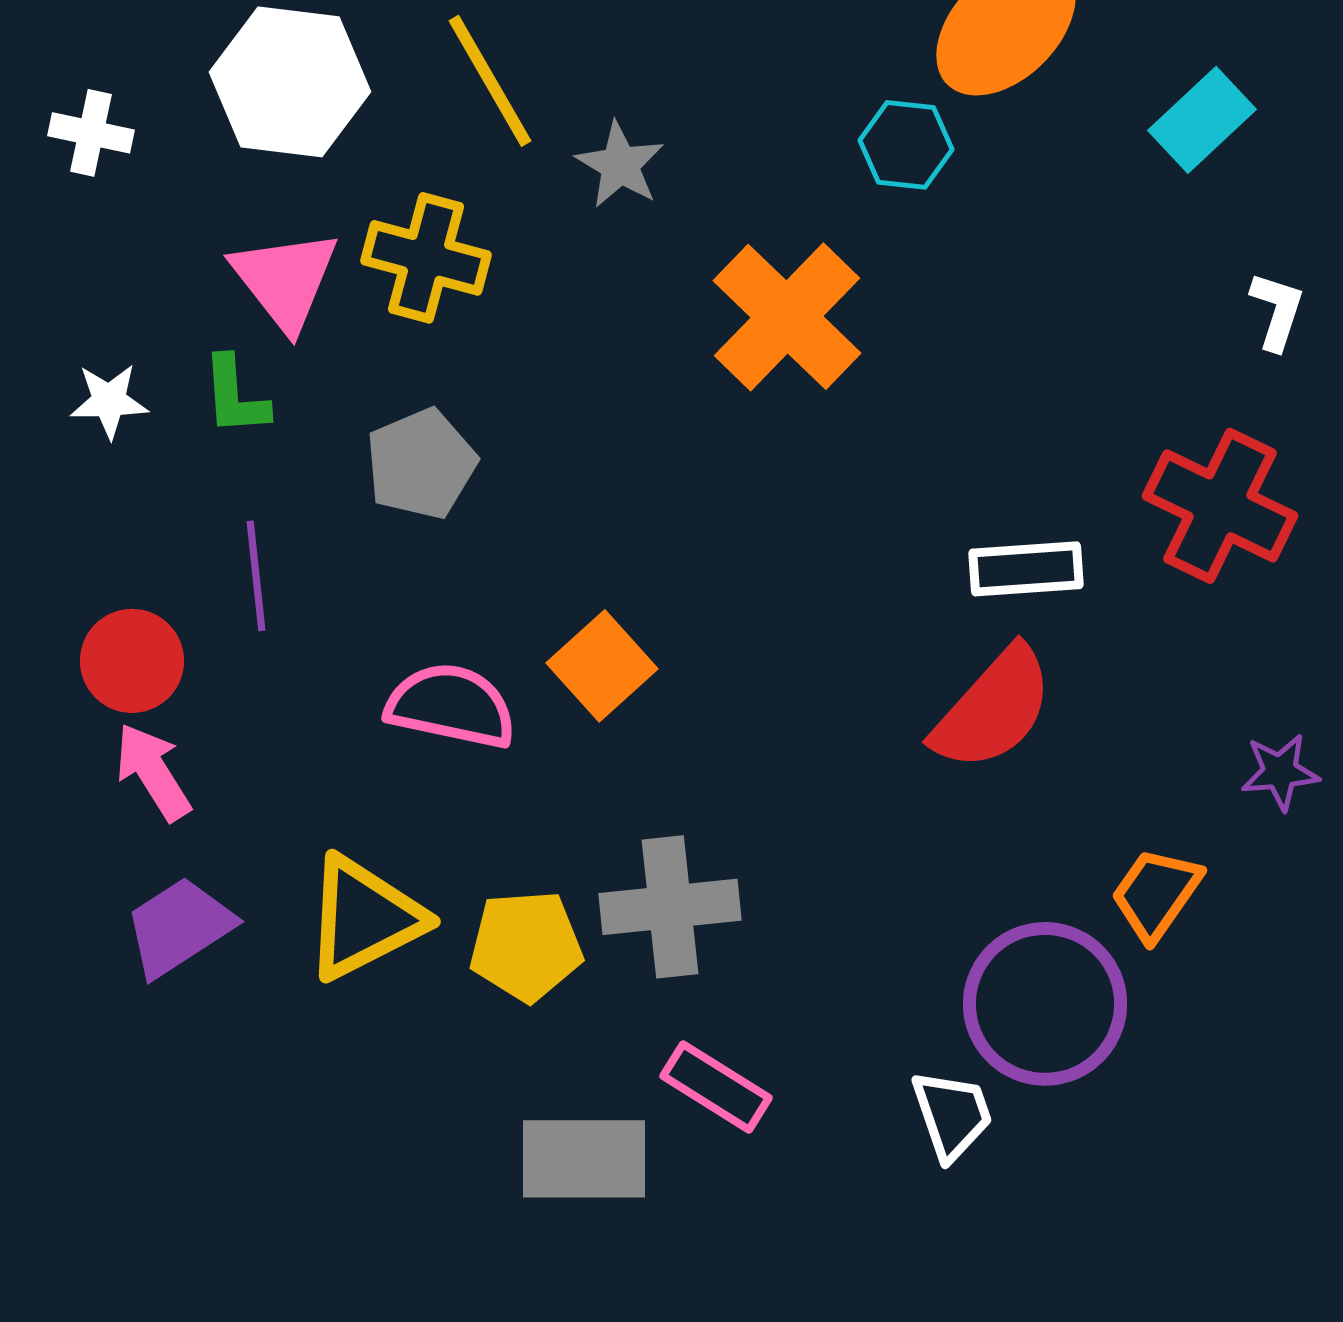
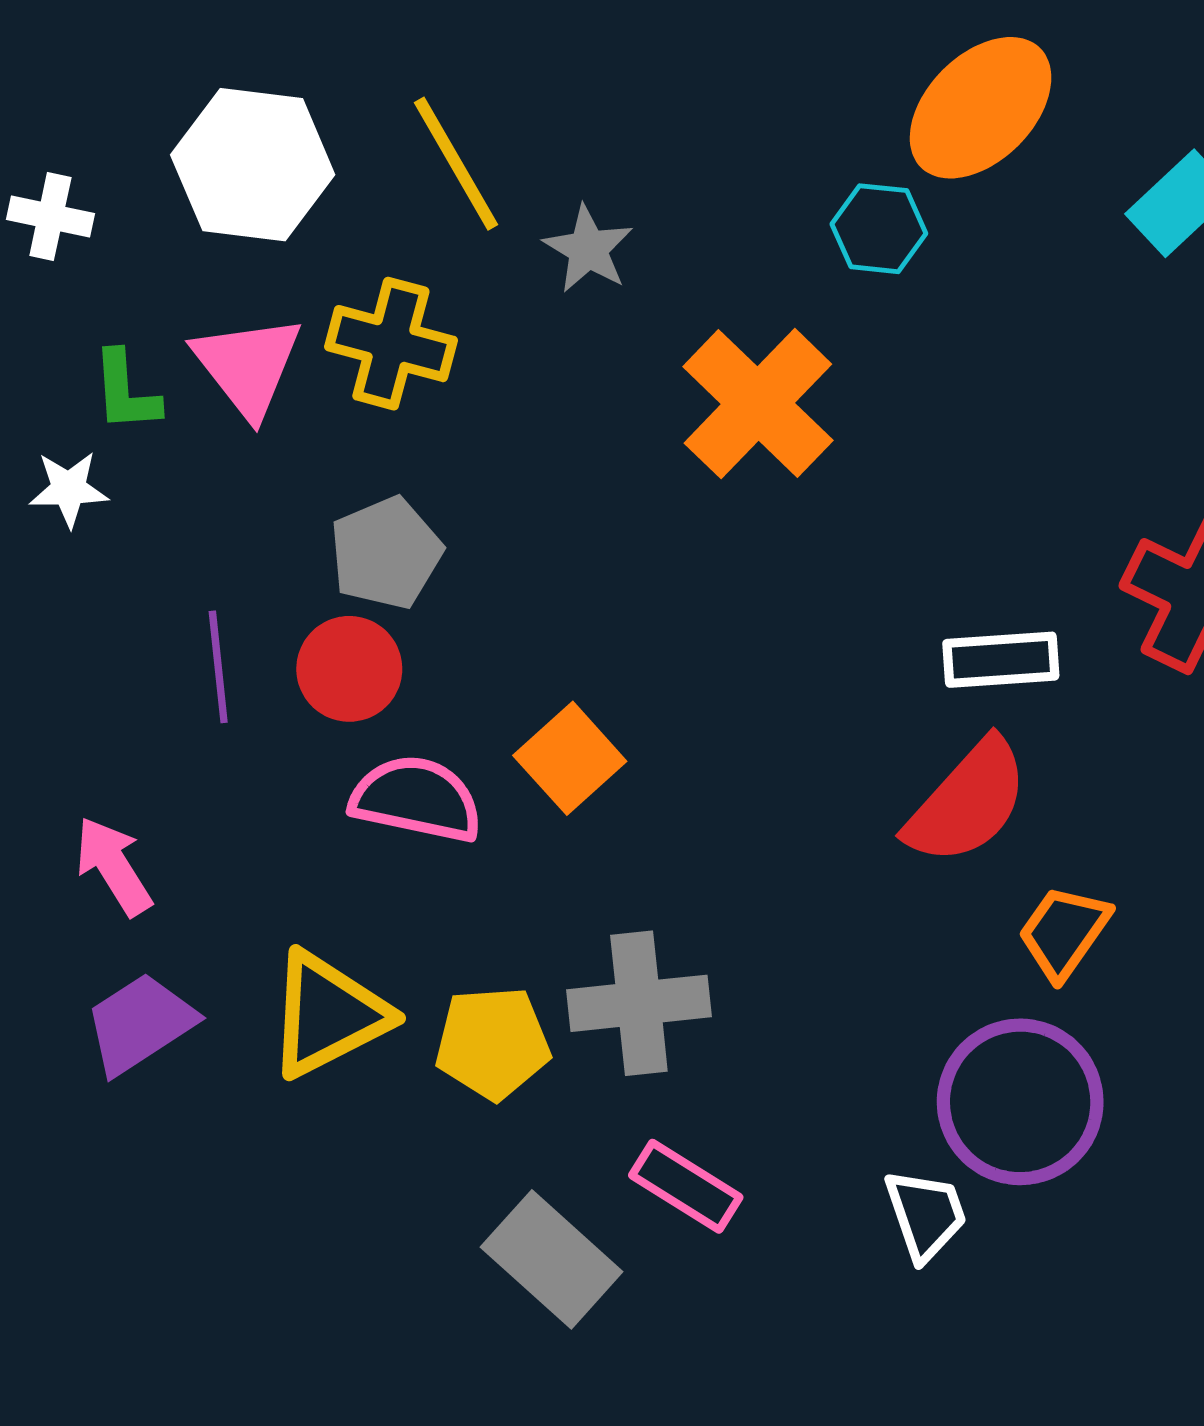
green L-shape: (235, 396) -> (126, 391), moved
red circle: (132, 661) -> (349, 669), moved
orange trapezoid: (1156, 894) -> (1064, 932), moved
gray rectangle: (584, 1159) -> (552, 1259), turned 42

